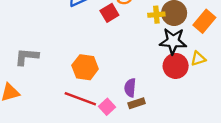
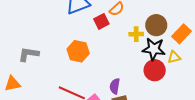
yellow cross: (156, 15) -> (136, 34), moved
yellow triangle: (198, 59) -> (174, 57), moved
orange hexagon: (85, 67) -> (78, 51), moved

